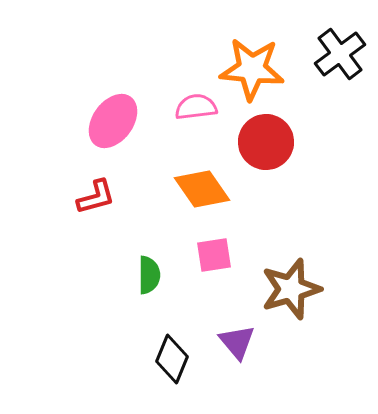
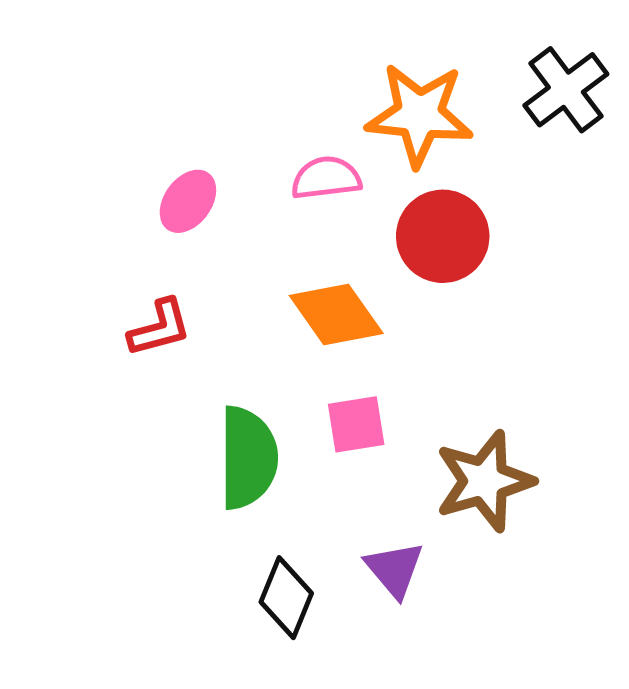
pink ellipse: (113, 121) -> (188, 201), size x0.7
green semicircle: (149, 275) -> (248, 458), size x1.6

